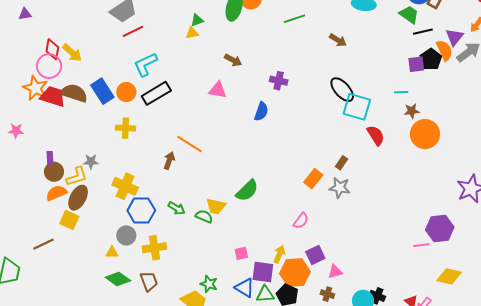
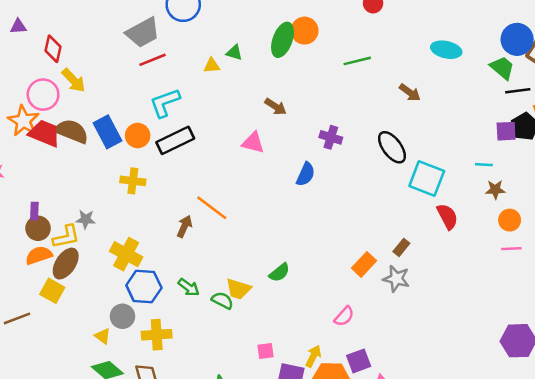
green triangle: (197, 20) -> (234, 53), turned 32
yellow triangle: (192, 33) -> (212, 66), moved
red diamond: (52, 49) -> (53, 49), moved
black ellipse: (342, 90) -> (392, 147), moved
orange circle: (425, 134) -> (510, 220), size x0.6
green semicircle: (247, 191) -> (279, 273), size x0.7
pink line: (421, 245) -> (511, 249), moved
yellow triangle: (112, 252) -> (103, 336), turned 32

